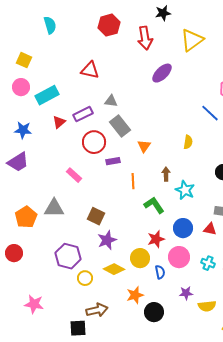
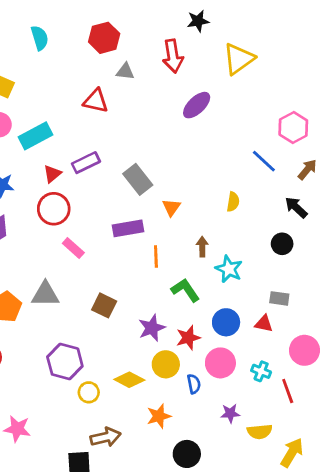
red hexagon: (109, 25) -> (104, 38), moved
gray triangle: (111, 101) -> (125, 71), moved
red circle: (94, 142) -> (54, 209), moved
purple rectangle: (113, 161) -> (128, 228), size x1.5
purple star: (107, 240) -> (152, 328), moved
black circle: (154, 312) -> (187, 454), moved

